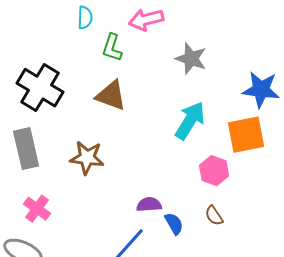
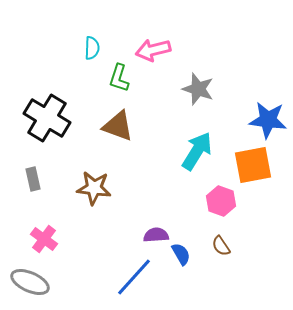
gray rectangle: (26, 149) -> (33, 179), size x0.6

